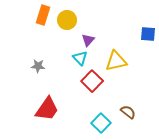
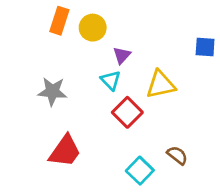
gray star: (38, 66) -> (52, 91), size x1.5

